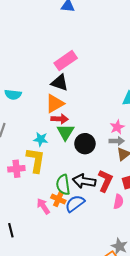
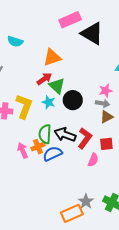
black triangle: (60, 83) -> (92, 33), moved, size x1.4
red arrow: (60, 119) -> (44, 79), moved, turned -49
green triangle: (65, 132) -> (57, 86), turned -30
cyan star: (41, 139) -> (49, 102), moved
orange cross: (58, 199) -> (38, 147), turned 32

